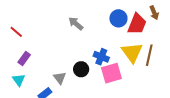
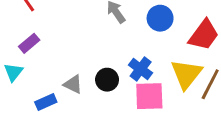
blue circle: (118, 18) -> (160, 18), moved
gray triangle: (60, 78) -> (73, 84), turned -40

